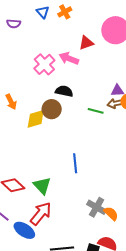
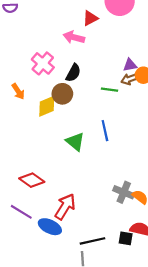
pink cross: (44, 64) -> (43, 63), moved
black semicircle: (64, 91) -> (73, 73), turned 114
blue line: (75, 163) -> (105, 131), moved
green triangle: (42, 186) -> (75, 142), moved

